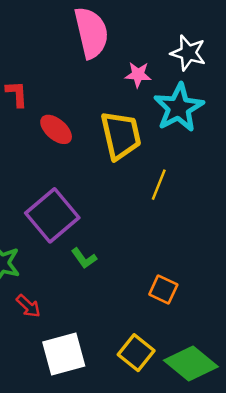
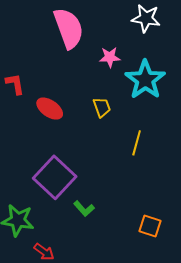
white star: (188, 53) -> (146, 18), moved
yellow trapezoid: (121, 135) -> (102, 107), size x0.5

